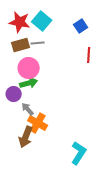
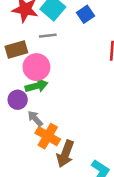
blue square: (81, 26) -> (85, 14), moved
brown rectangle: (21, 45) -> (16, 49), moved
brown arrow: (26, 137) -> (65, 154), moved

